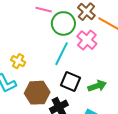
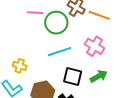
pink cross: (87, 40) -> (94, 46), moved
cyan line: (61, 54) -> (59, 52), turned 55

